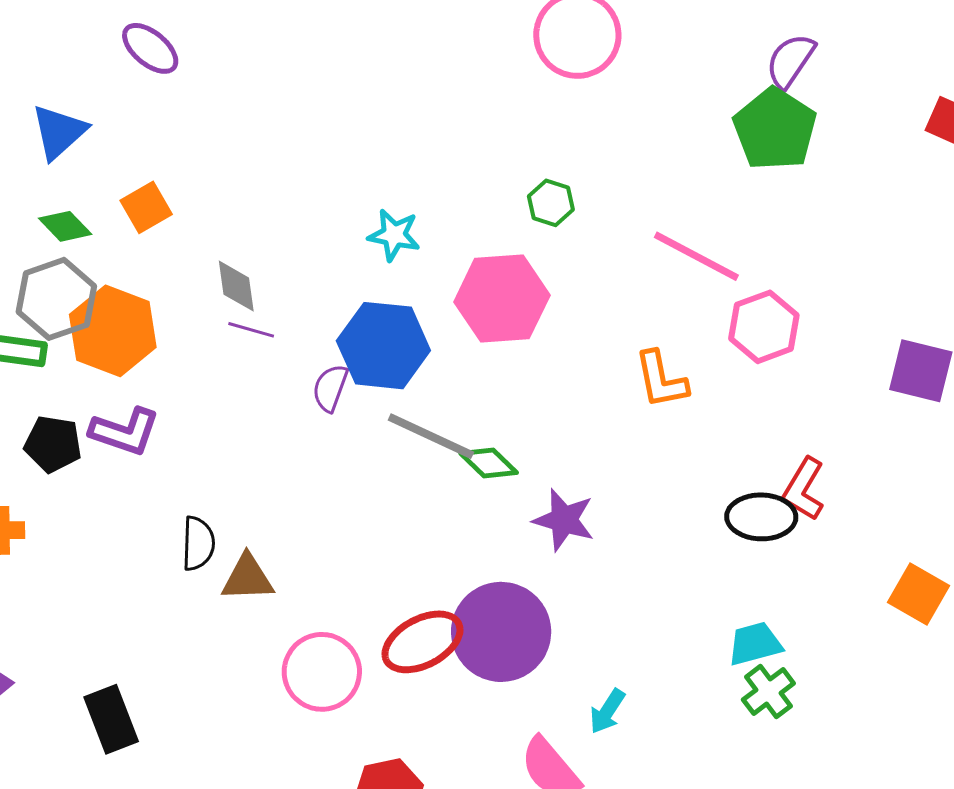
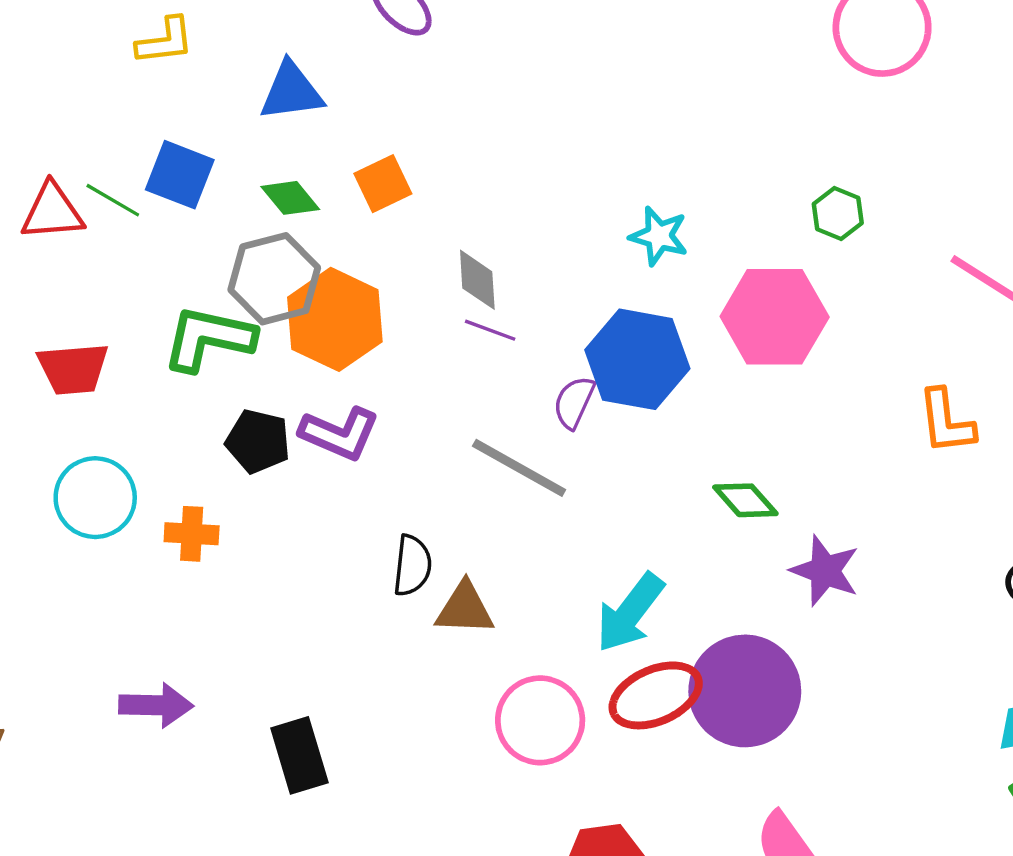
blue triangle: (59, 132) -> (291, 91), turned 30
gray line: (431, 436) -> (519, 468), moved
cyan arrow: (607, 711) -> (630, 613), moved, size x1.6

